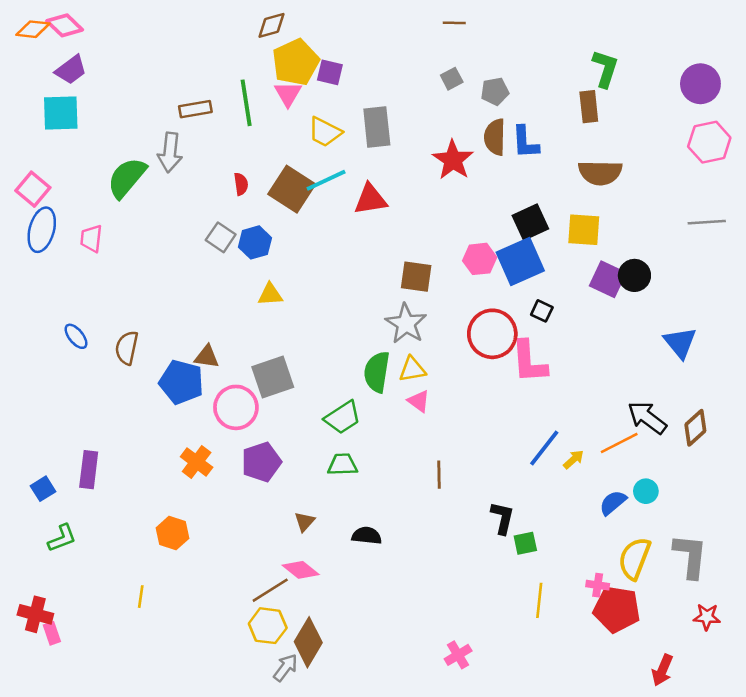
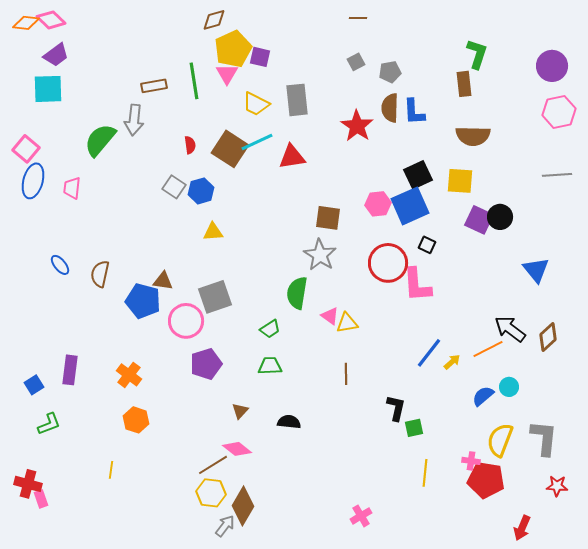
yellow triangle: (412, 369) -> (347, 323), moved
green trapezoid: (343, 418) -> (270, 329), size x0.7
orange cross: (197, 462) -> (129, 375), moved

